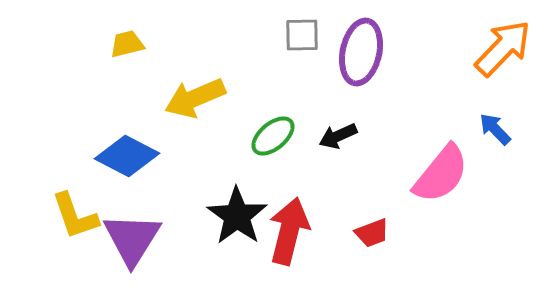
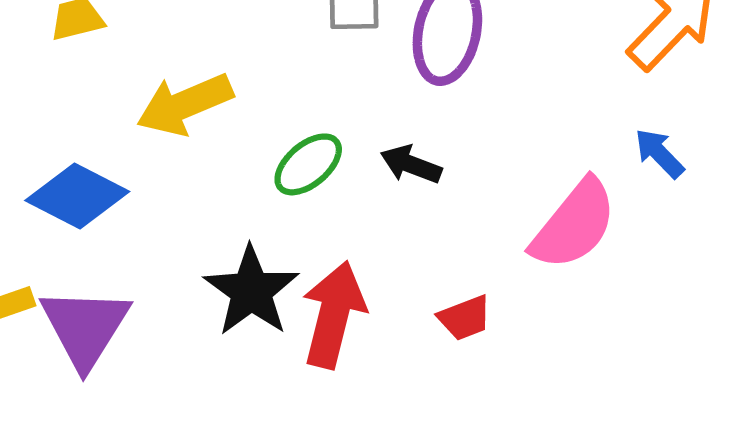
black arrow: (338, 136) -> (411, 164), turned 45

